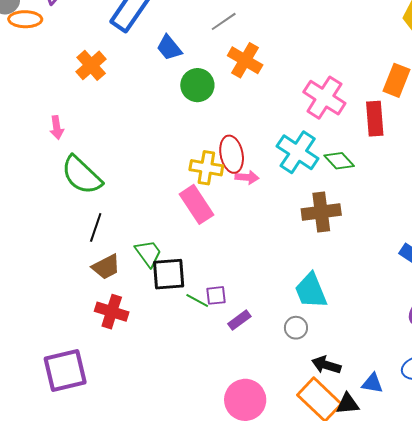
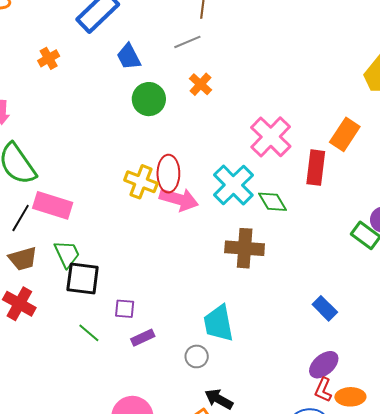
orange cross: (245, 60) -> (200, 84), size x0.7
orange cross: (91, 65) -> (49, 58), size x0.7
pink arrow: (247, 177) -> (179, 199), size x1.6
pink rectangle: (197, 204) -> (53, 205), moved, turned -51
green line: (197, 301) -> (89, 333), moved

